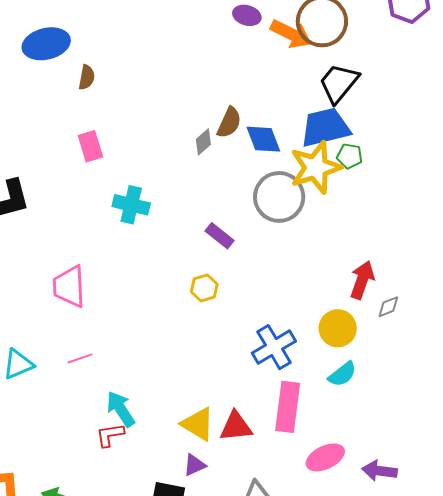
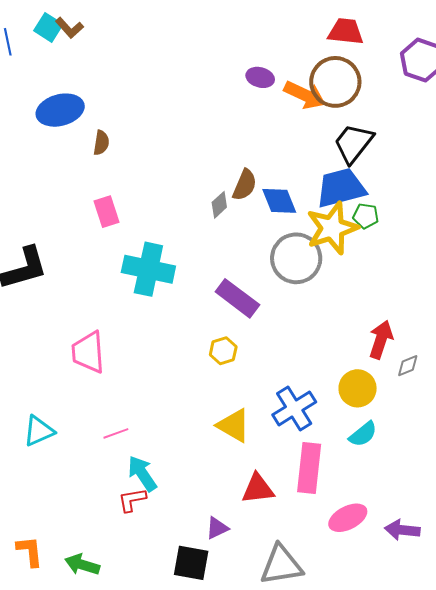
cyan cross: (131, 205) -> (148, 269), size x1.4
purple rectangle: (220, 236) -> (237, 298), size x1.5
pink line: (80, 358) -> (116, 433), moved
yellow triangle: (198, 424) -> (234, 425), moved

